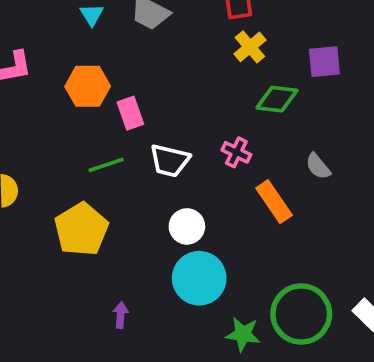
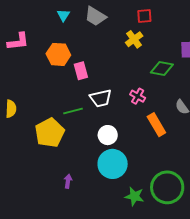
yellow cross: (250, 47) -> (134, 39), moved
white trapezoid: (170, 161) -> (101, 98), turned -30
green line: (106, 165) -> (73, 111), moved

